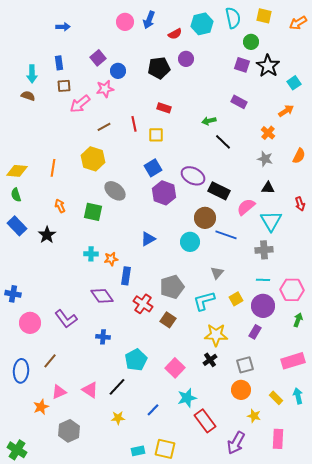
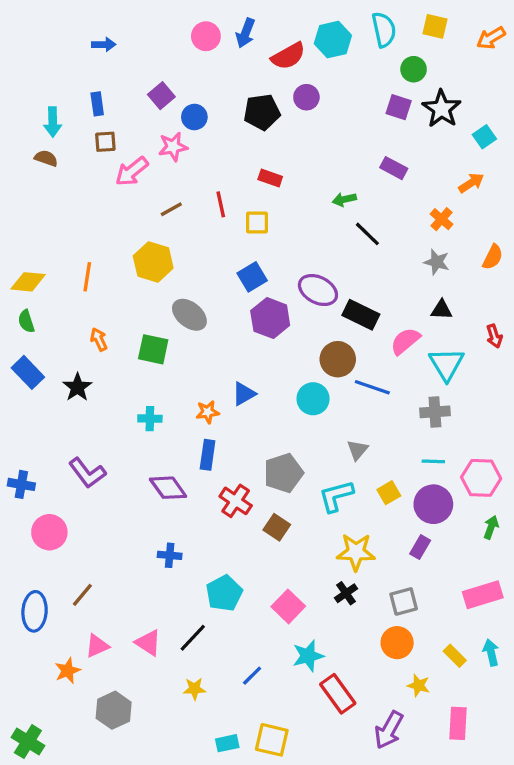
red semicircle: (175, 34) -> (288, 56), size x1.5
orange star: (111, 259) -> (208, 412), moved
purple L-shape: (66, 319) -> (87, 473), moved

